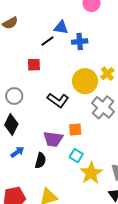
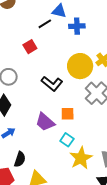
red square: (34, 65) -> (30, 47), turned -32
purple trapezoid: (53, 139) -> (45, 122), turned 30
black semicircle: (40, 161) -> (20, 159), moved

